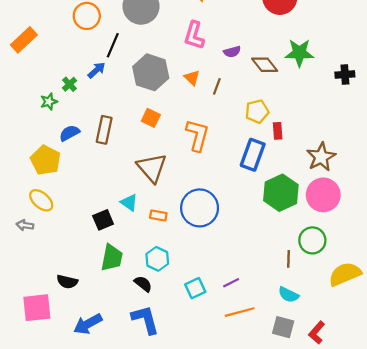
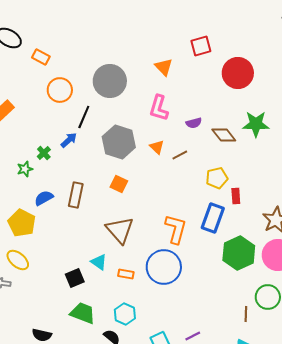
brown line: (217, 86) -> (180, 155), turned 42
orange L-shape: (197, 135) -> (176, 229), moved
green trapezoid: (112, 258) -> (83, 313), turned -80

